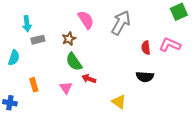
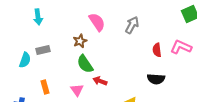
gray arrow: (121, 23) -> (132, 25), size x0.7
cyan arrow: (27, 24) -> (38, 17), moved
gray rectangle: (38, 40) -> (43, 50), moved

